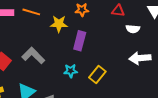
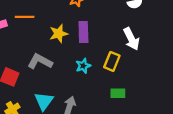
yellow star: (59, 24) -> (59, 34), moved
white arrow: (140, 58) -> (131, 39), moved, turned -95

